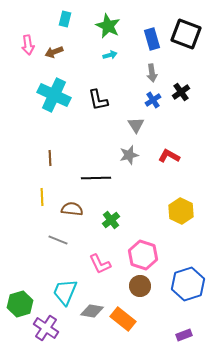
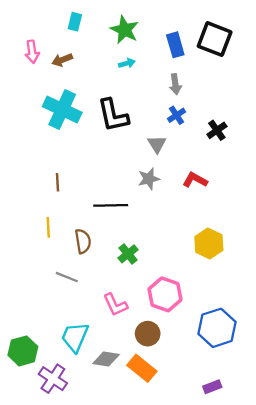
black cross: (181, 92) -> (217, 130), moved
black L-shape: (98, 100) -> (113, 115), size x1.4
brown semicircle: (72, 209) -> (83, 241), turned 75
brown circle: (140, 286) -> (148, 334), moved

